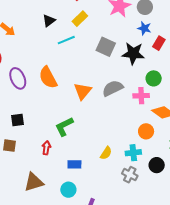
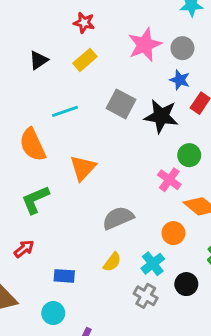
cyan line: (66, 40) -> (65, 111), moved
gray semicircle: (113, 88) -> (118, 218), moved
pink cross: (141, 96) -> (169, 180), turned 35
green L-shape: (64, 127) -> (35, 200), moved
red arrow: (46, 148) -> (24, 249), turned 40
cyan cross: (133, 153) -> (153, 264), turned -35

